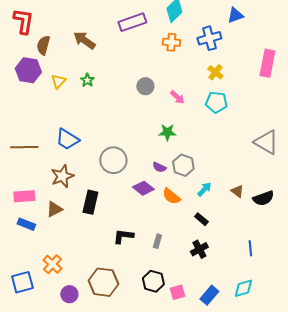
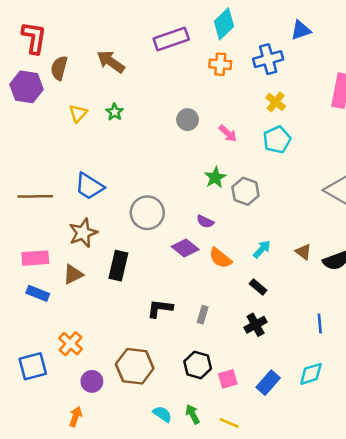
purple hexagon: (28, 70) -> (26, 87), moved
cyan pentagon: (216, 102) -> (277, 140), turned -30
green star: (167, 132) -> (215, 177), turned -30
gray hexagon: (183, 165) -> (245, 191), moved

